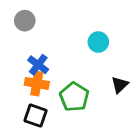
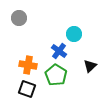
blue cross: (38, 65) -> (59, 51), moved

